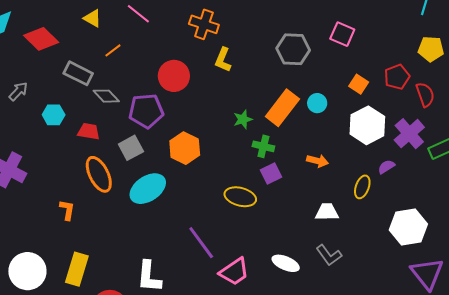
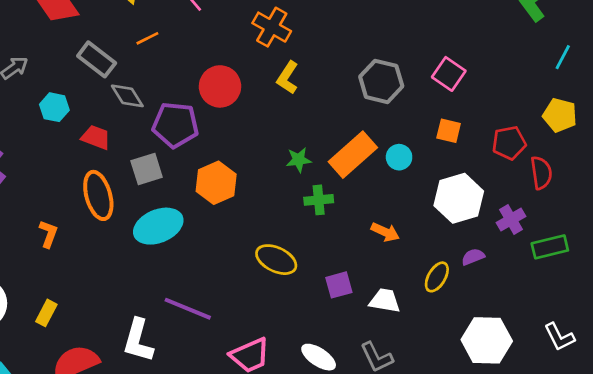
orange square: (359, 84) -> (449, 131), moved, turned -30
purple cross: (409, 134) -> (511, 219), size x0.7
green cross: (263, 146) -> (319, 200), turned -30
purple square: (271, 173) -> (339, 285), moved
purple line: (201, 243) -> (188, 309), moved, turned -42
yellow rectangle: (77, 269) -> (46, 313), size x0.6

